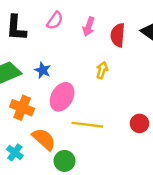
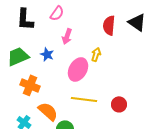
pink arrow: (89, 27) -> (67, 36), moved
pink ellipse: (62, 97) -> (78, 69), moved
red circle: (139, 123) -> (119, 104), moved

